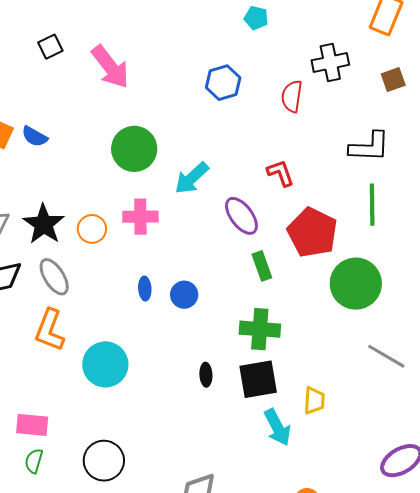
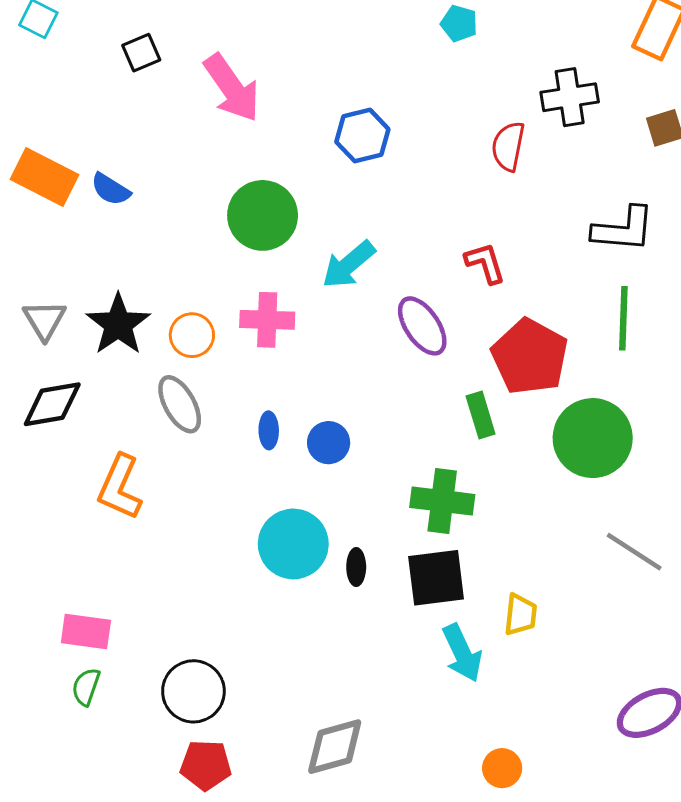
blue hexagon: (223, 83) -> (362, 136), moved
green rectangle: (262, 266) -> (481, 415), moved
gray ellipse: (54, 277) -> (180, 404), moved
cyan circle: (105, 364) -> (293, 544), moved

